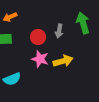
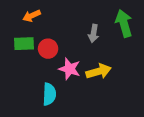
red circle: (38, 37) -> (48, 49), moved
cyan semicircle: (12, 79) -> (49, 94), moved, turned -66

